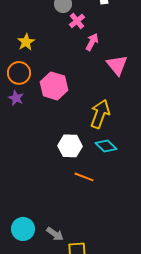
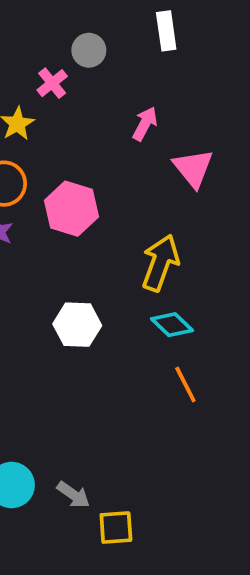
pink cross: (77, 21) -> (52, 83), moved
white hexagon: (70, 146) -> (77, 325), moved
orange line: (84, 177) -> (185, 385), moved, turned 42

